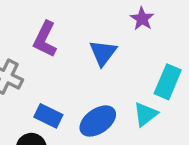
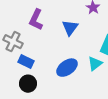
blue rectangle: (48, 116) -> (26, 62), moved

